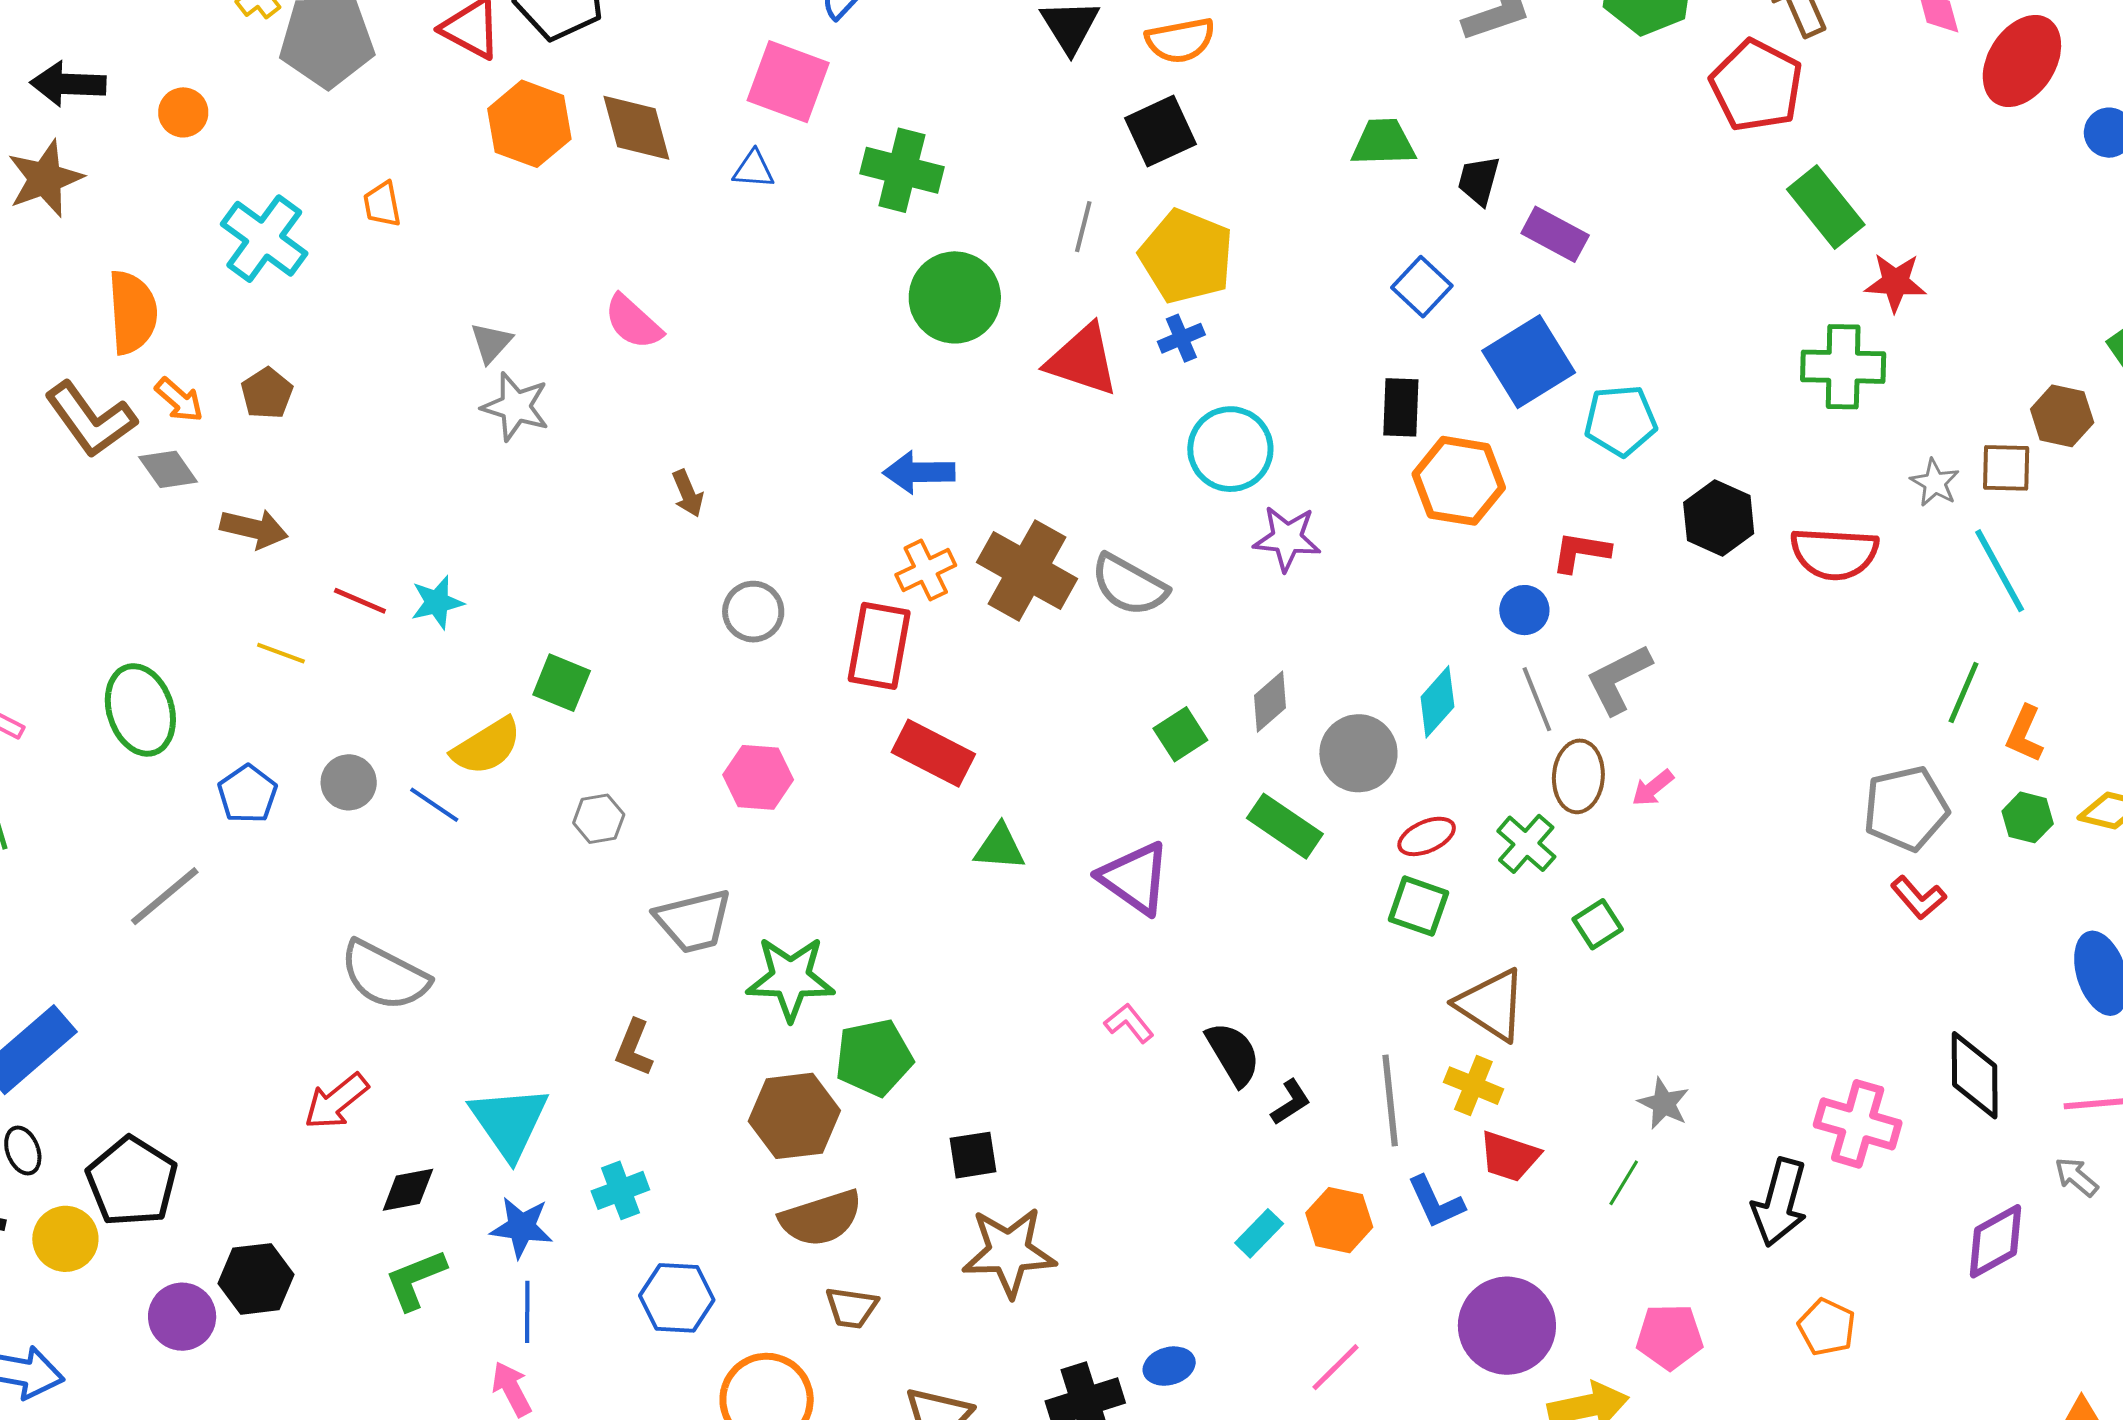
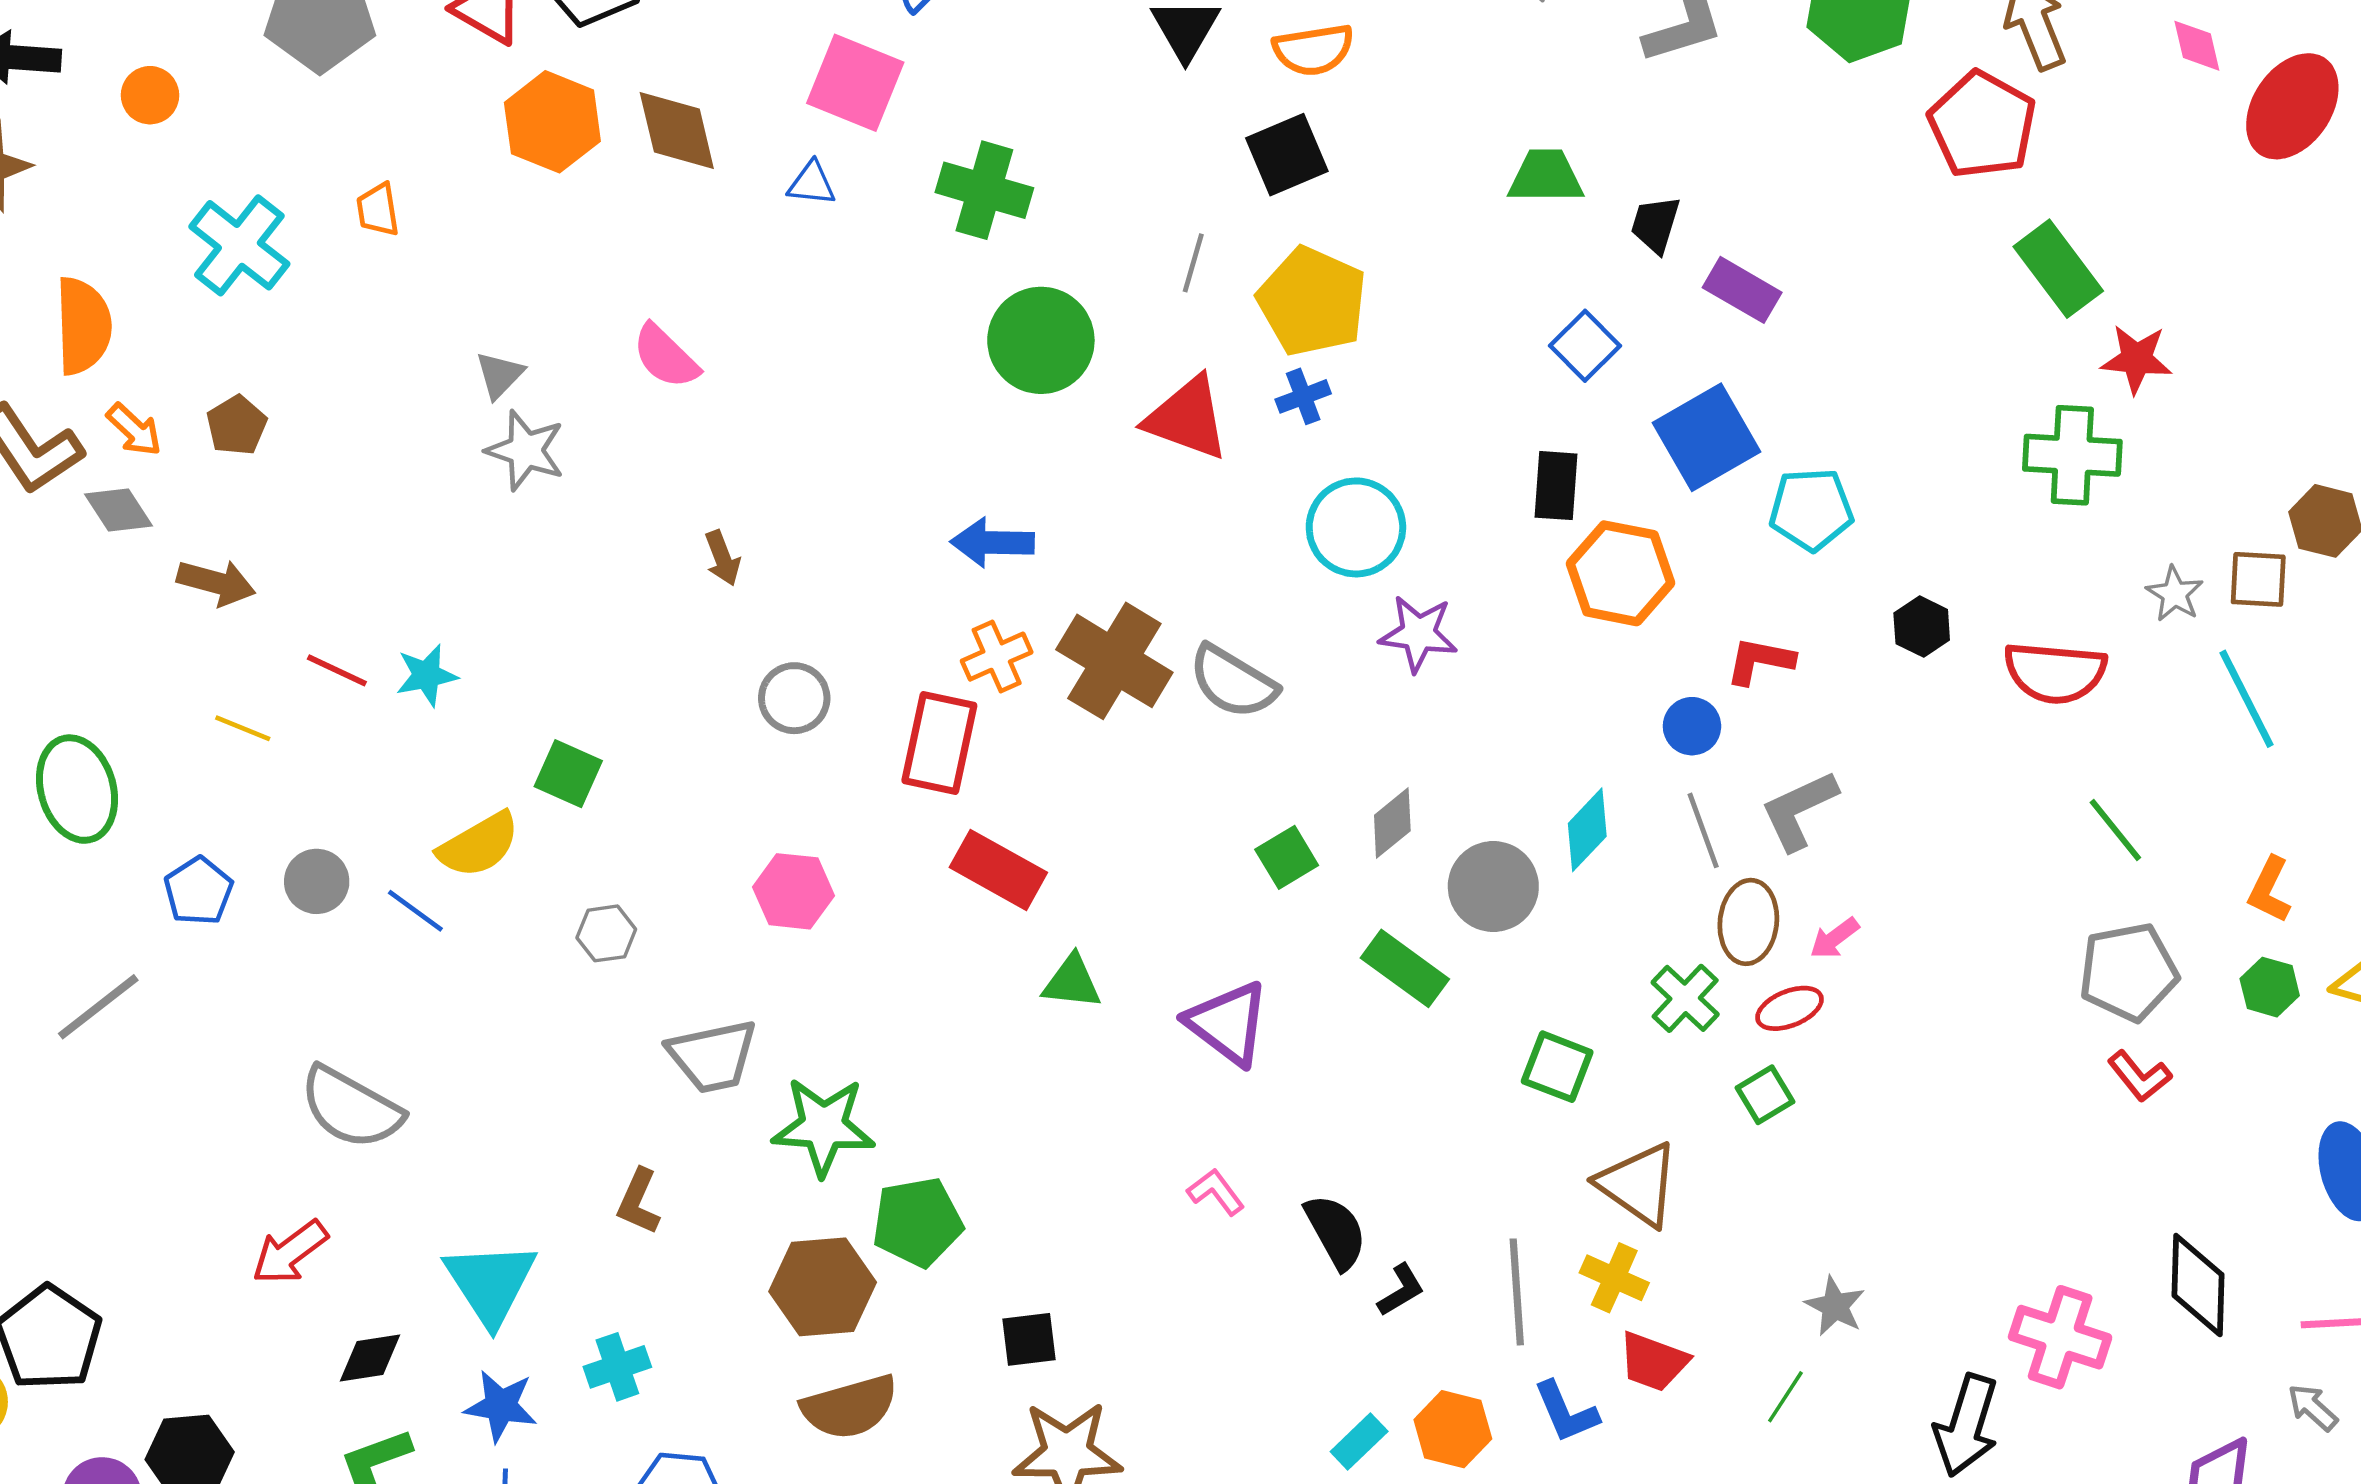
black hexagon: (1719, 518) -> (1922, 627), size x0.7
green line: (1964, 692) -> (2115, 830), moved, turned -64
red ellipse: (1427, 836) -> (1789, 1008), moved

